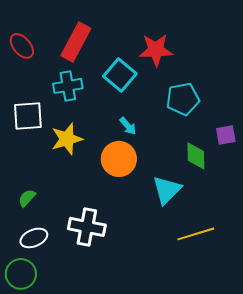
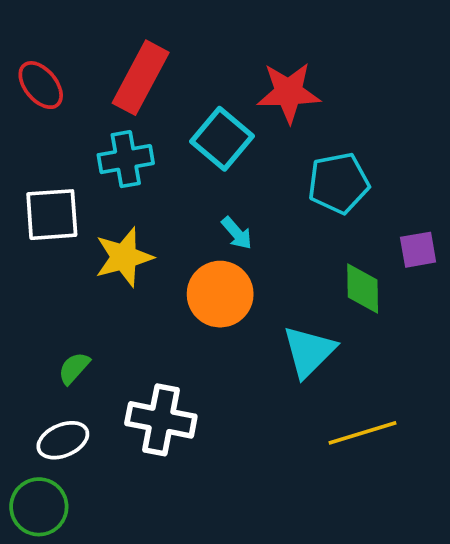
green semicircle: (27, 198) -> (74, 368), moved

